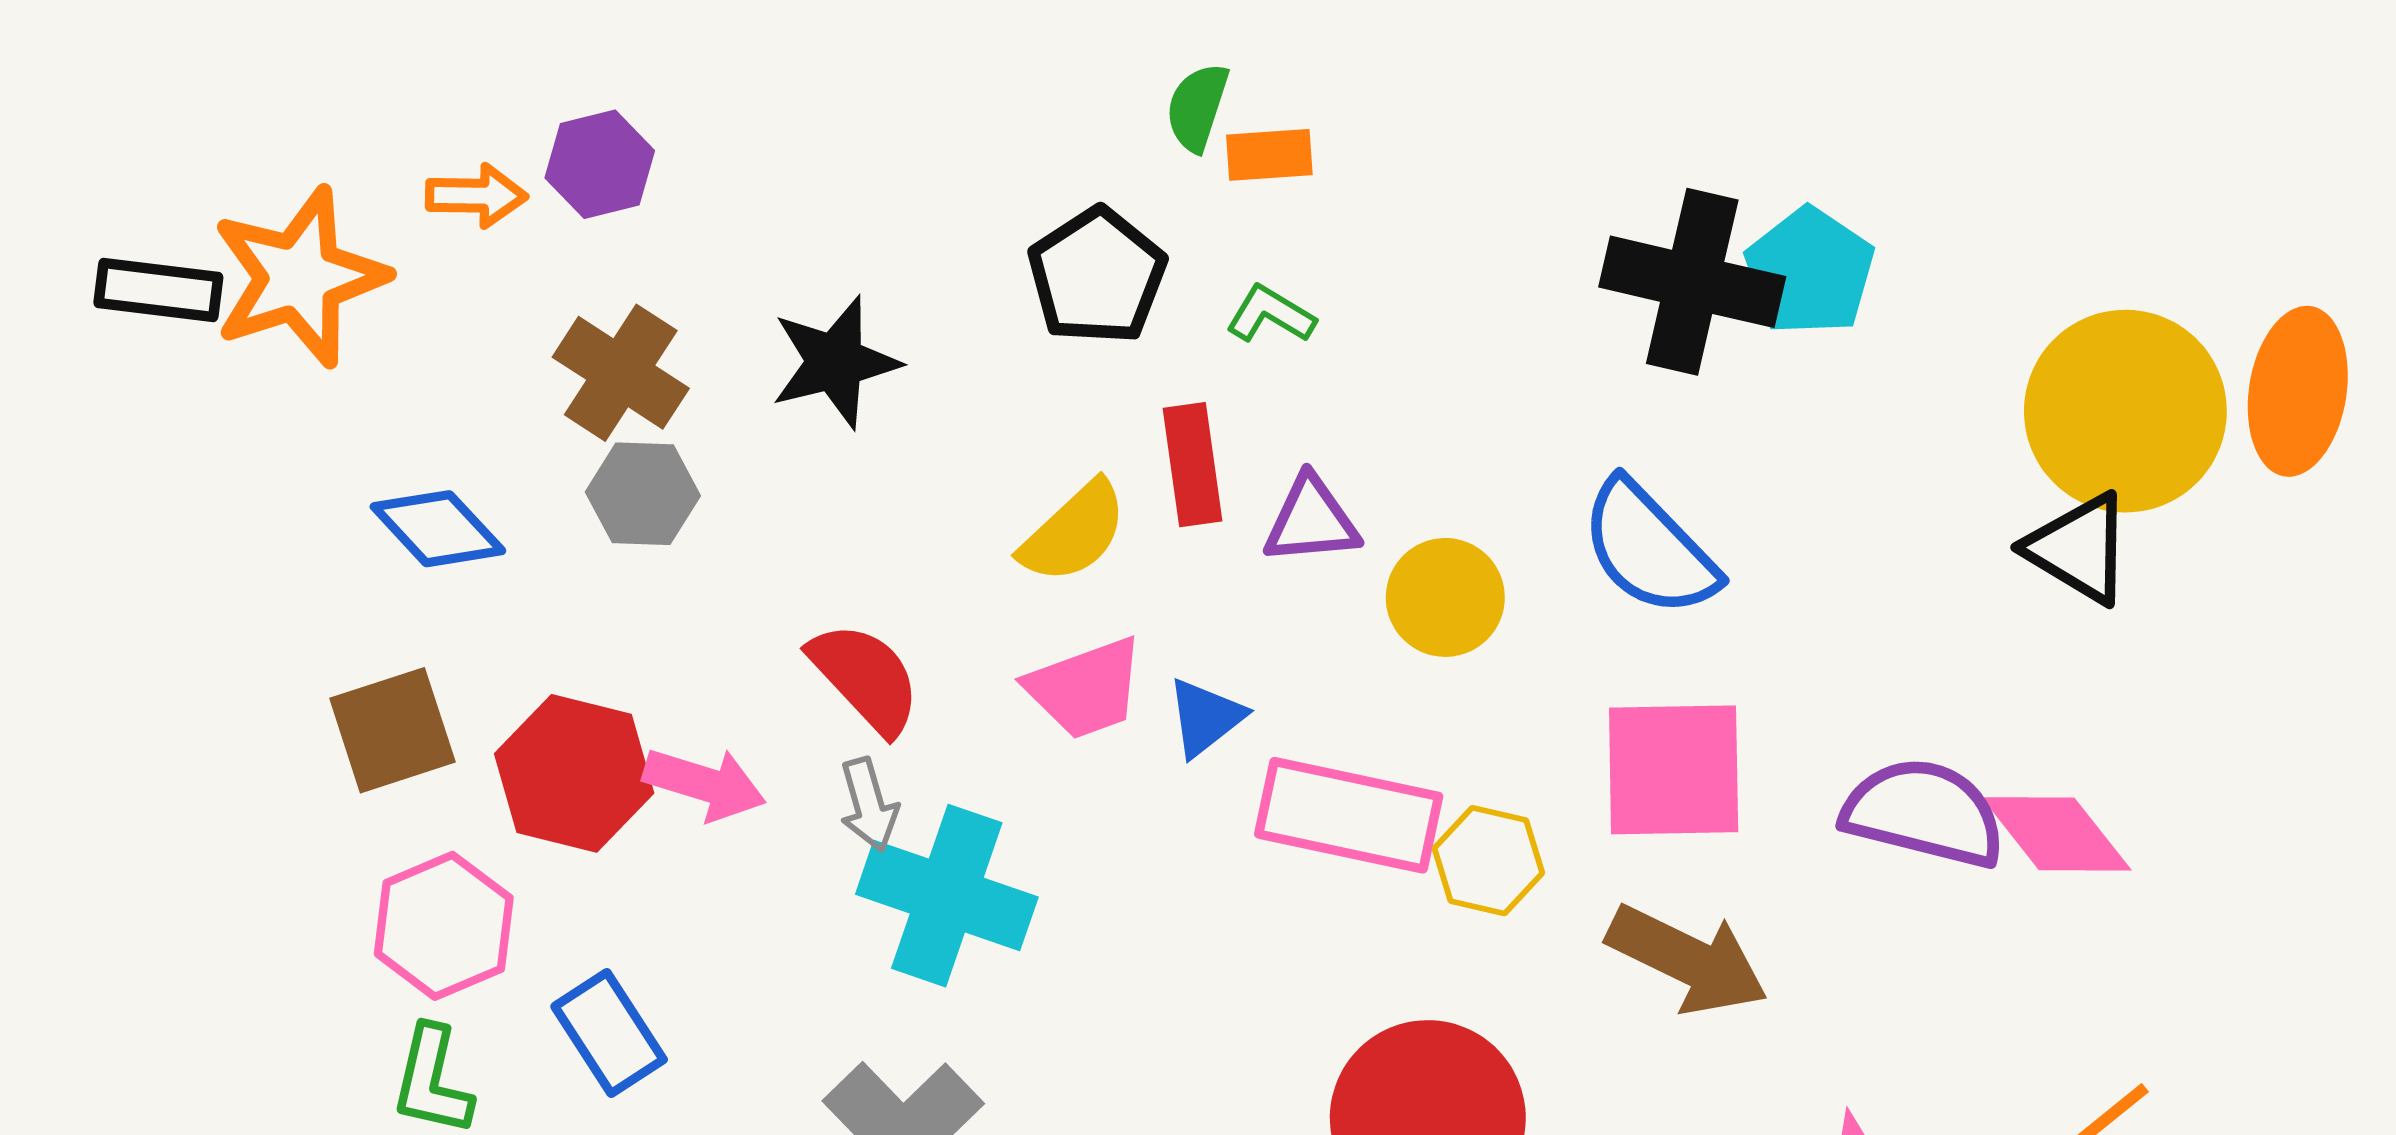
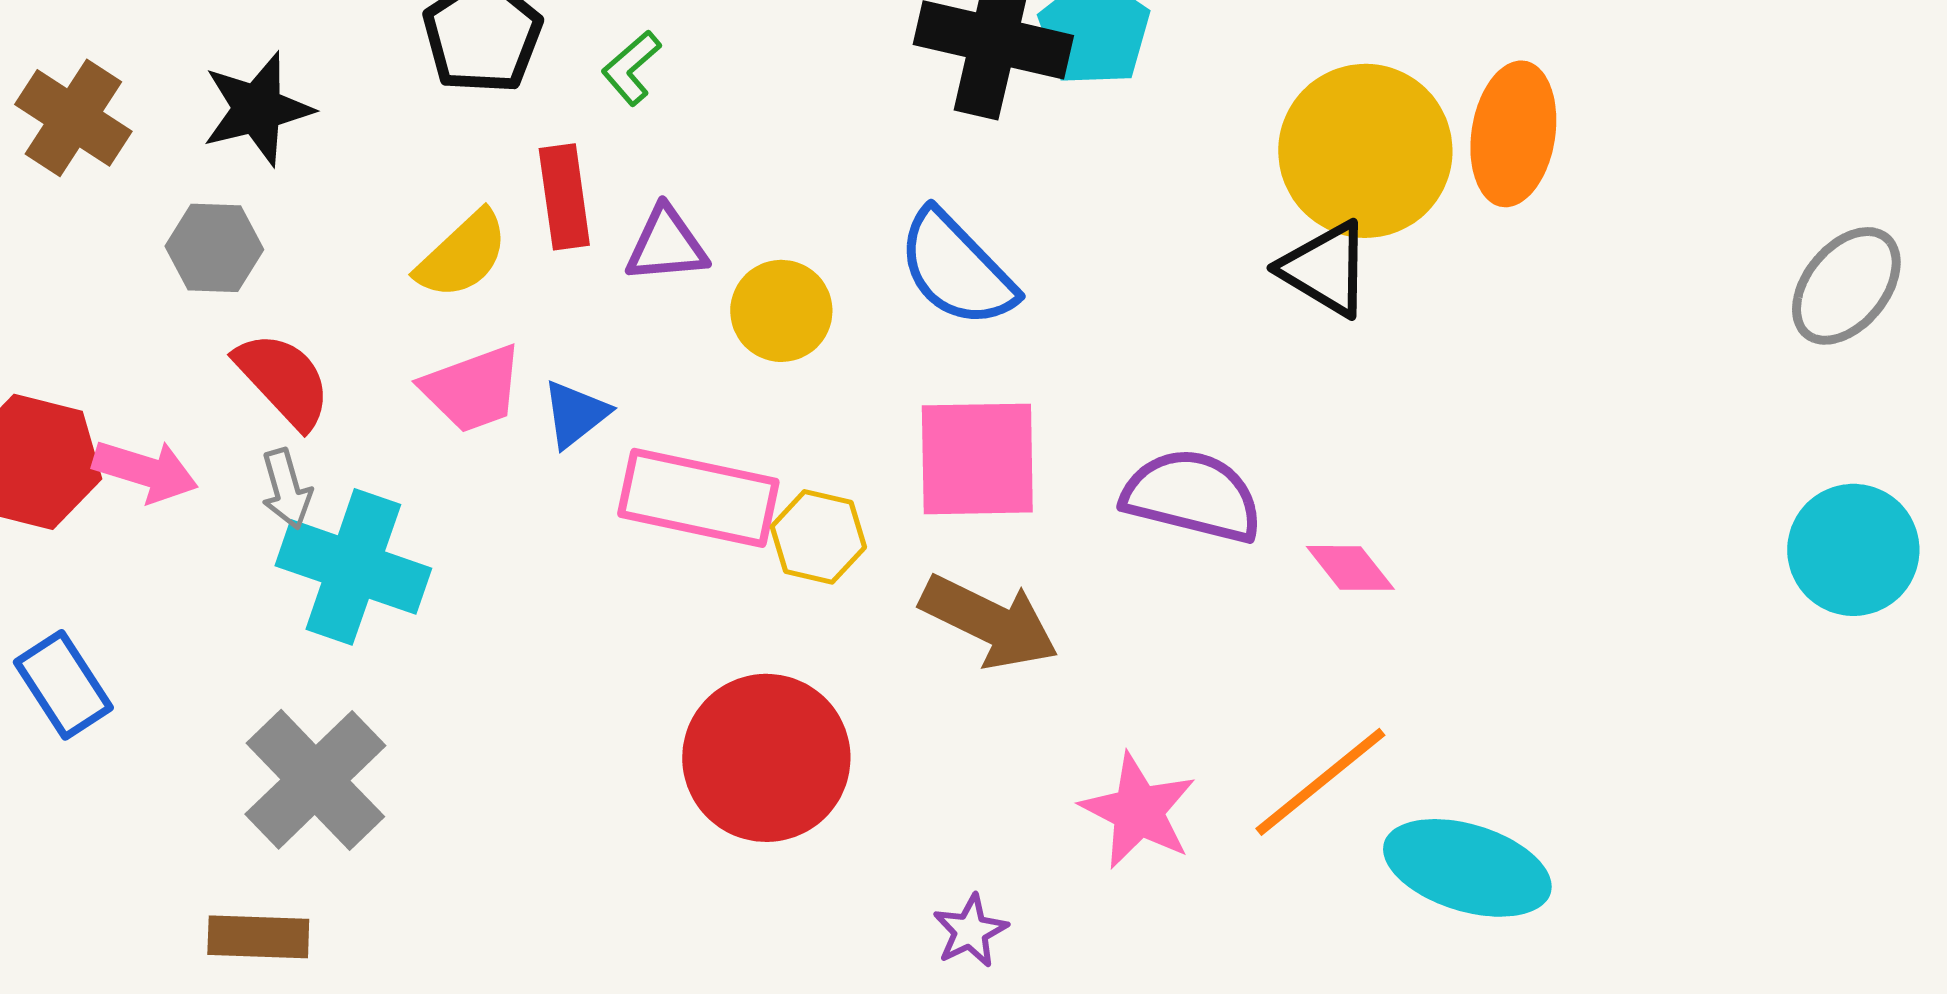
green L-shape: (1271, 314) -> (631, 68), turned -72
gray hexagon: (643, 494) -> (214, 248), moved
pink diamond: (2057, 834) -> (1350, 568), moved, size x0.7

